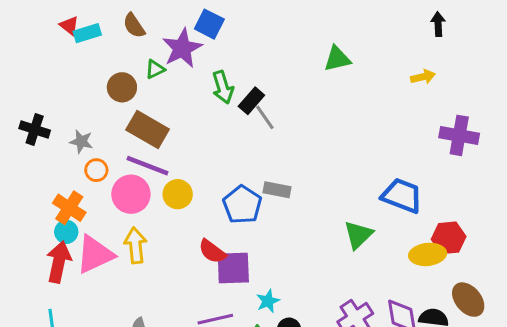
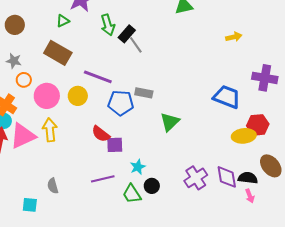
green triangle: (155, 69) -> (63, 21), moved
yellow arrow: (423, 77) -> (234, 37), moved
brown circle: (122, 87) -> (15, 25), moved
purple cross: (459, 135) -> (265, 78), moved
purple line: (148, 166) -> (98, 77), moved
blue pentagon: (242, 205) -> (121, 103), turned -30
green triangle: (358, 235) -> (170, 122), moved
purple square: (233, 268) -> (115, 145), size x0.7

